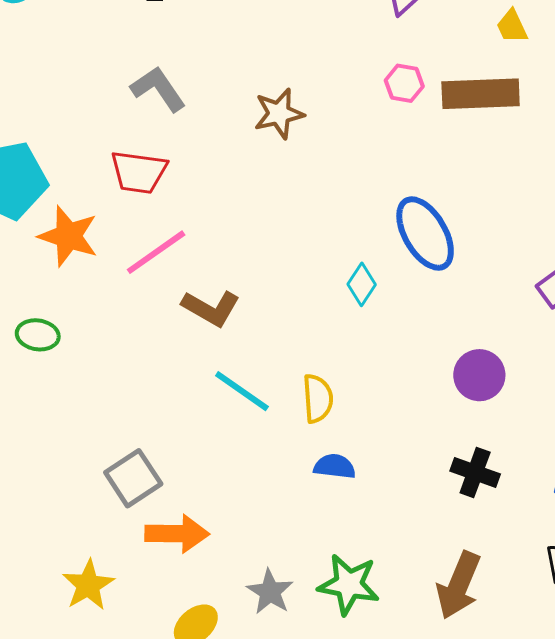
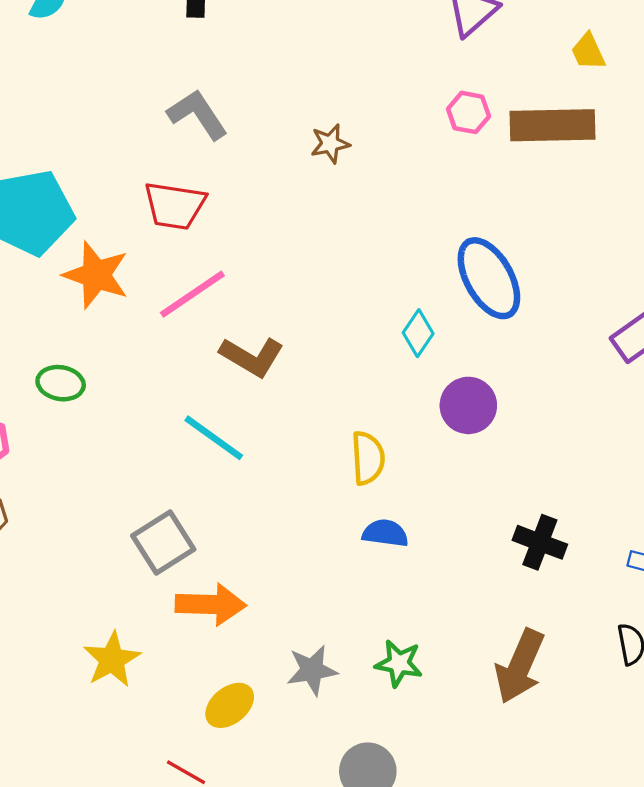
brown star: (279, 114) -> (330, 144), size x0.7
purple circle: (479, 375) -> (468, 405), moved
cyan line: (242, 391) -> (214, 438), moved
green star: (349, 584) -> (399, 663), size x0.7
gray star: (270, 592) -> (312, 670), turned 30

